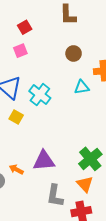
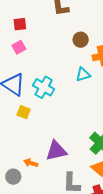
red square: (25, 27) -> (20, 24), turned 32
brown circle: (74, 53) -> (81, 40), moved

